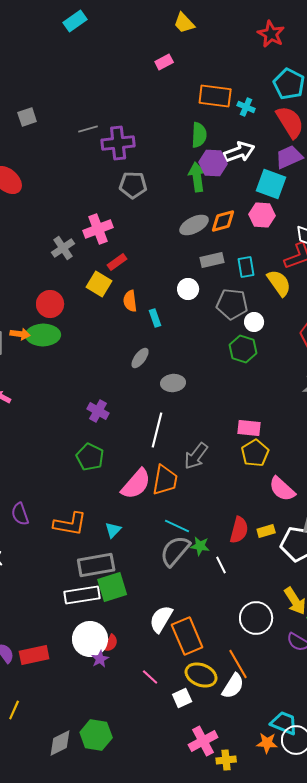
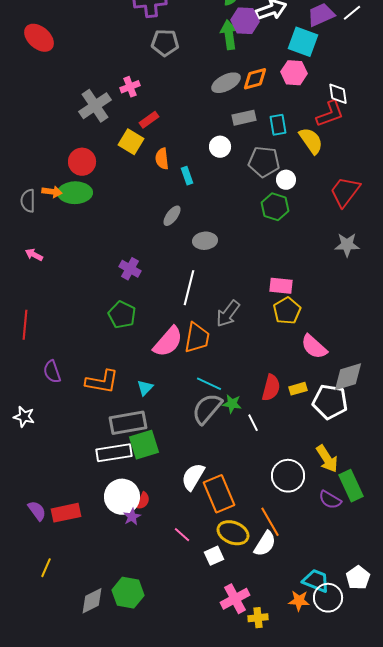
pink cross: (98, 229) -> (130, 87), size x0.7
gray cross: (63, 248) -> (95, 106), size x1.4

